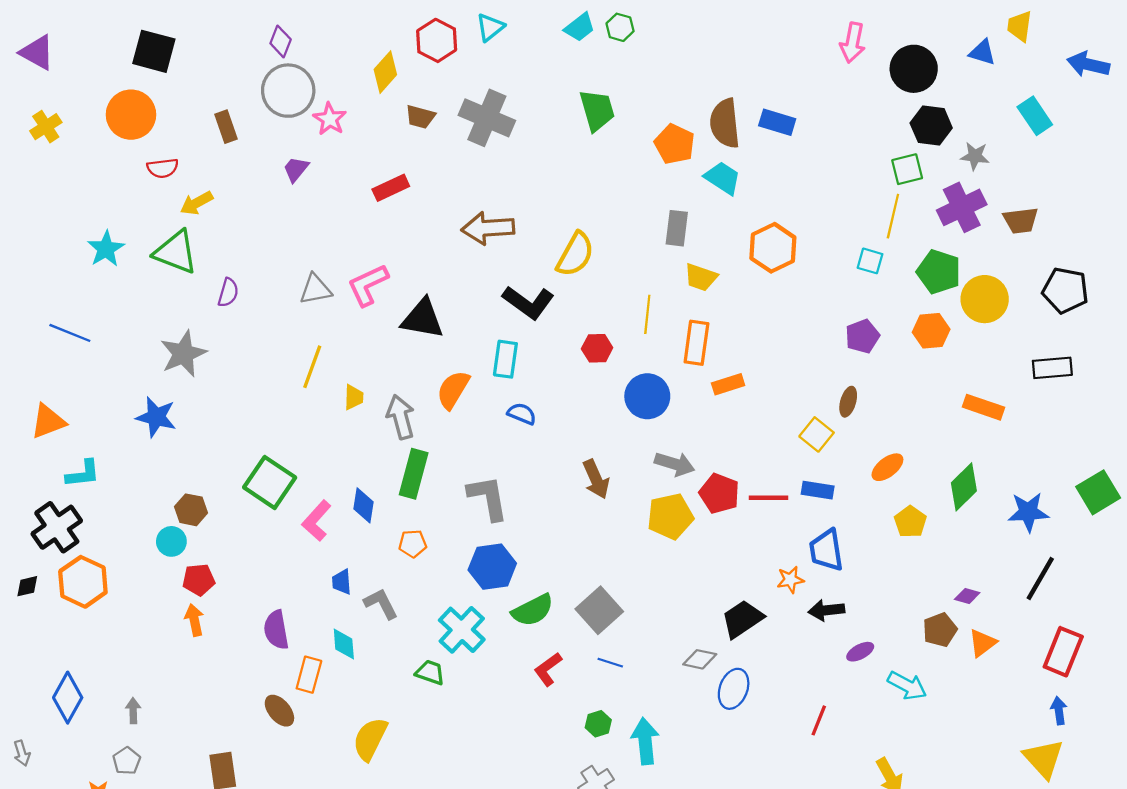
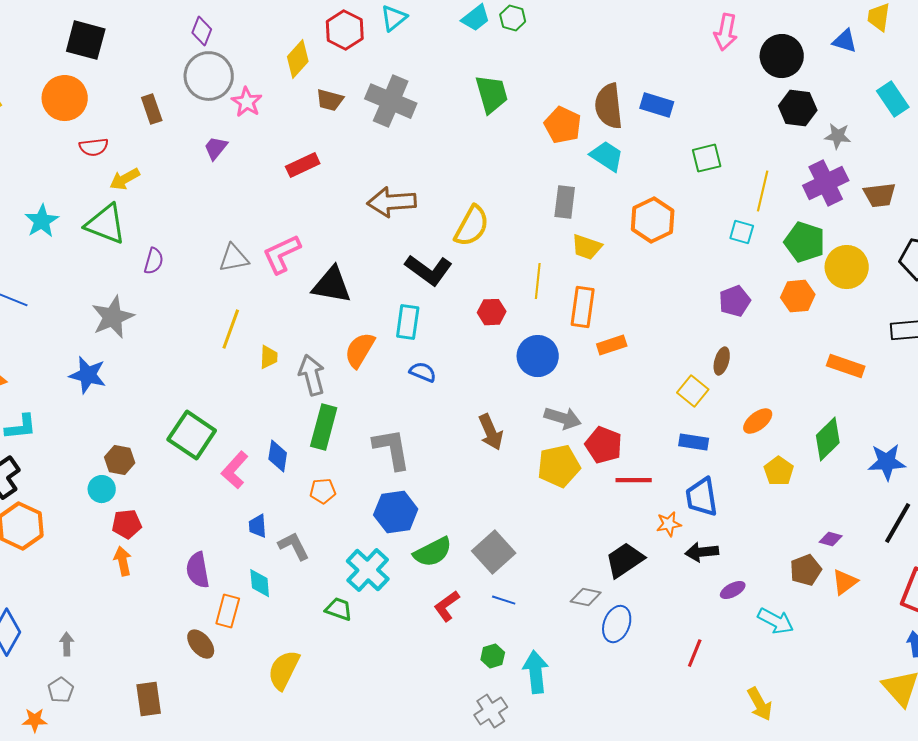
green square: (907, 169) -> (707, 158), moved
red line: (768, 498) -> (634, 480), moved

